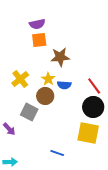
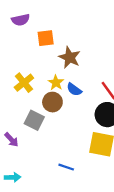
purple semicircle: (37, 24) -> (21, 20), moved
brown star: (60, 57) -> (70, 58), turned 30
blue semicircle: (64, 85) -> (74, 89), turned 32

